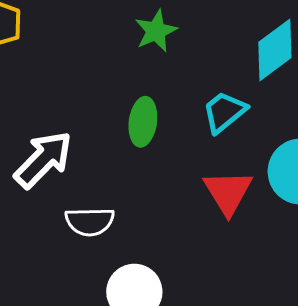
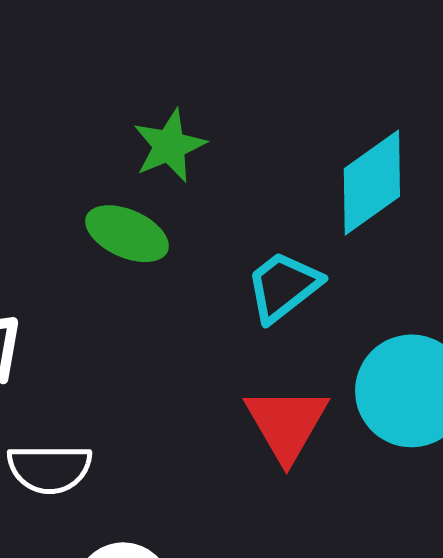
green ellipse: (143, 122) -> (127, 234), moved, turned -75

